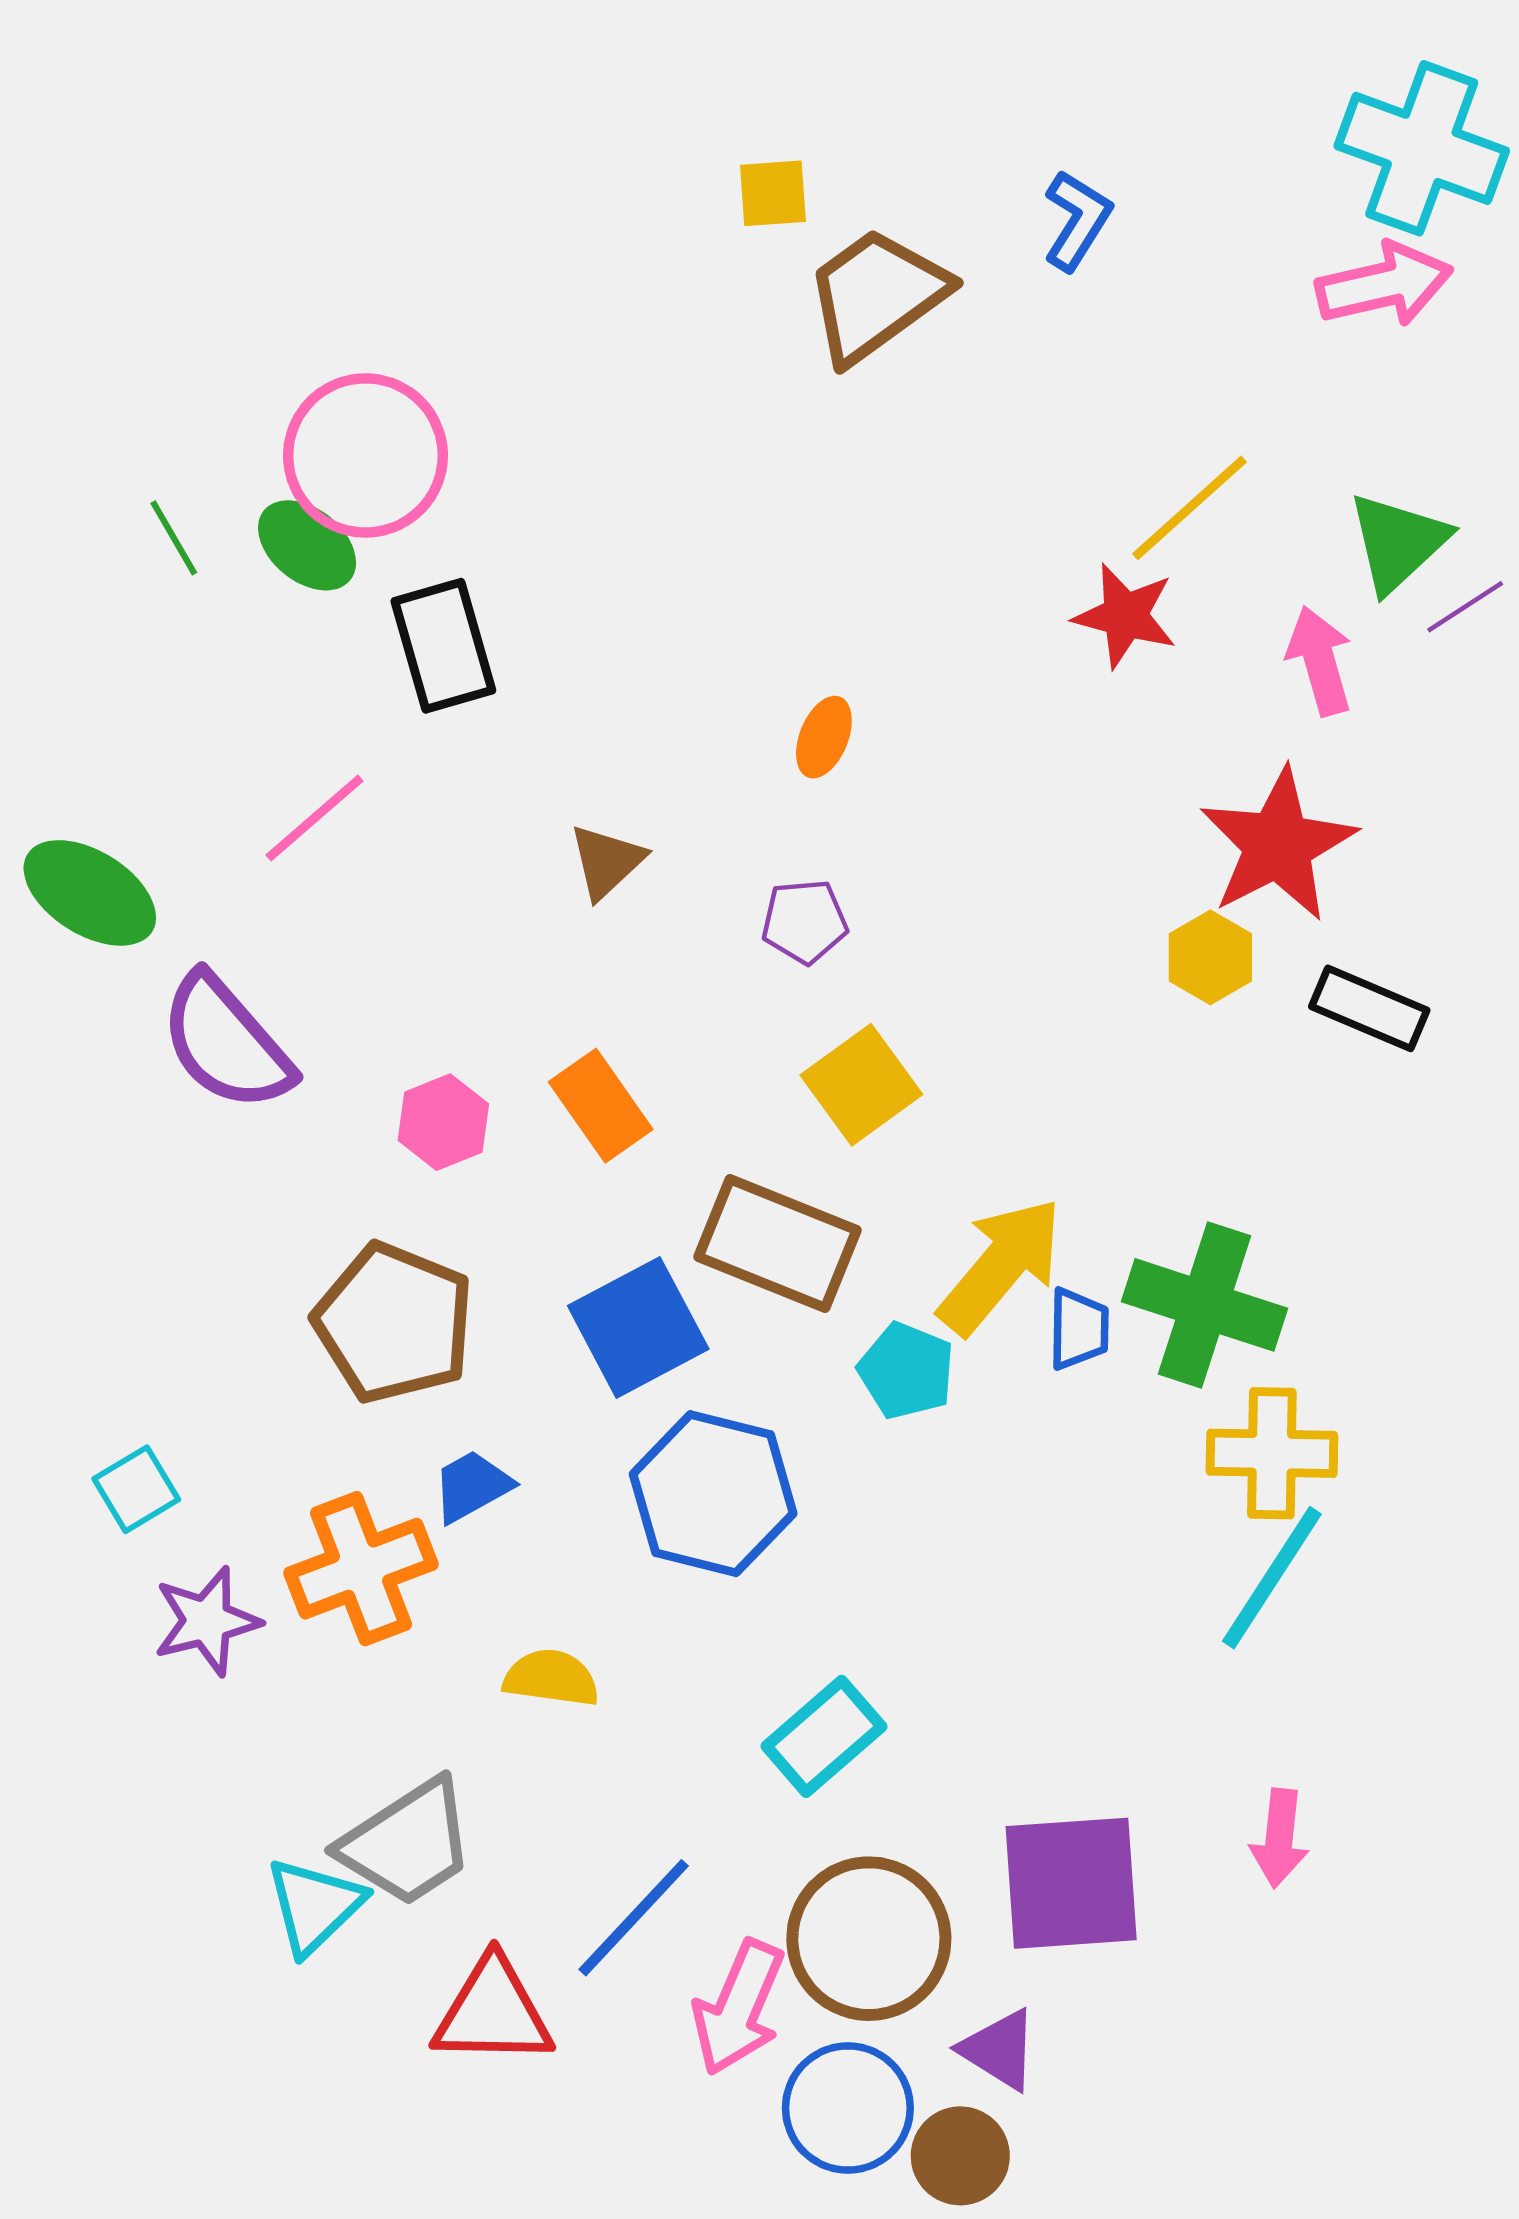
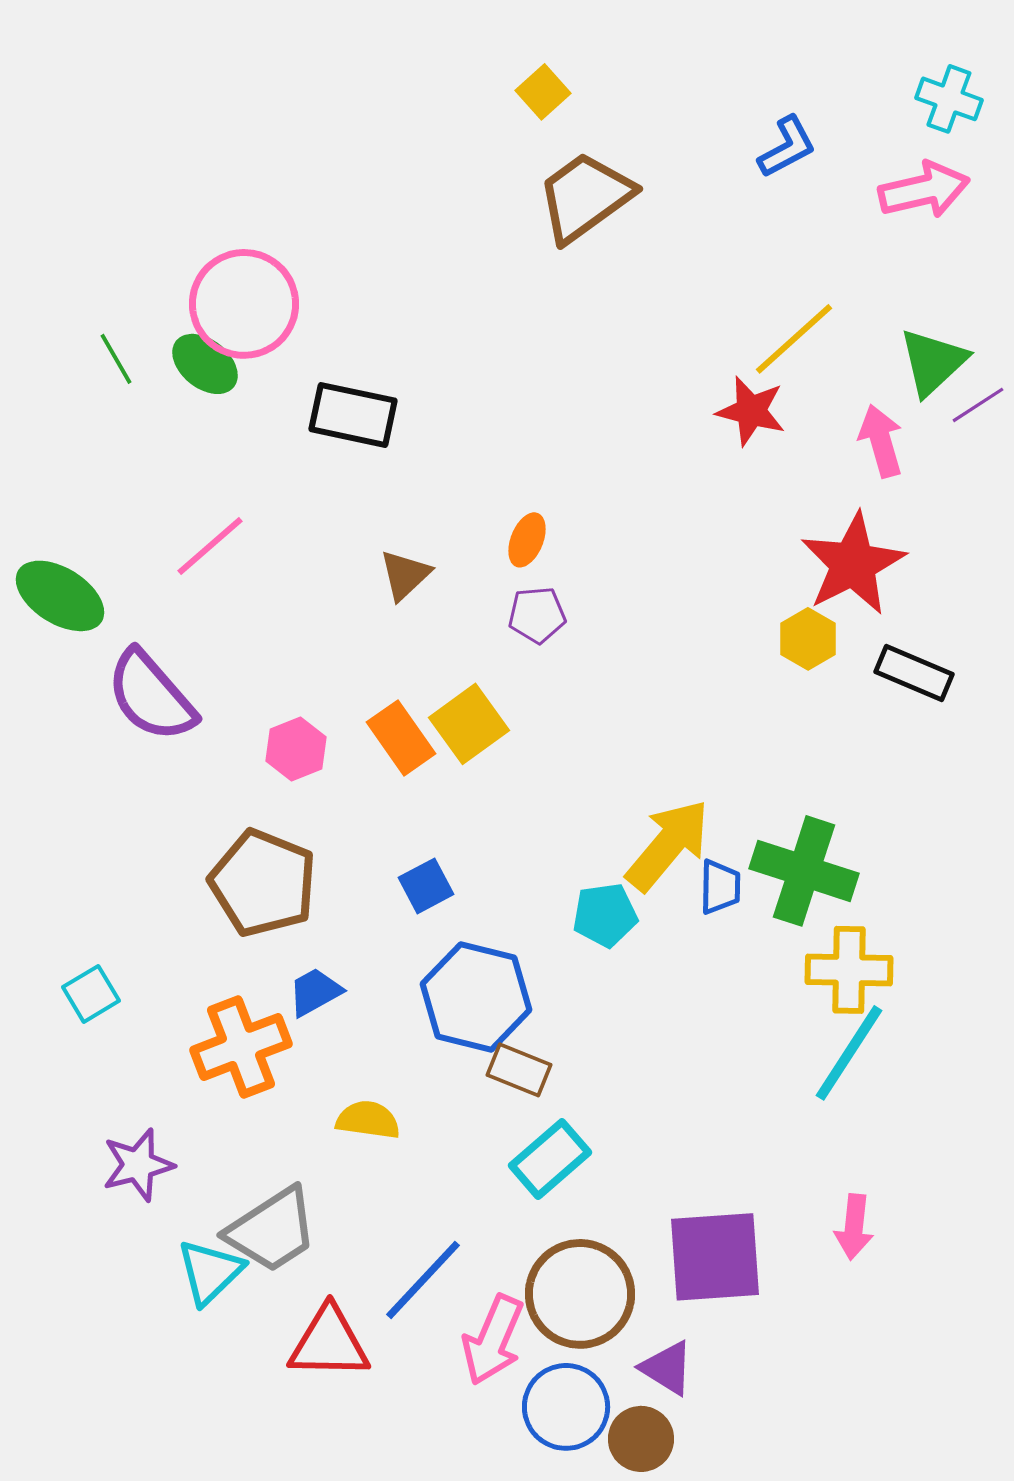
cyan cross: (1422, 148) -> (949, 99), size x0.6
yellow square: (773, 193) -> (543, 92), moved, turned -38
blue L-shape: (1077, 220) -> (787, 147), moved, turned 30
black rectangle: (443, 646) -> (353, 415), moved, turned -62
orange ellipse: (824, 737) -> (527, 540), moved
yellow square: (861, 1085) -> (469, 724), moved
brown rectangle: (777, 1243) -> (519, 1070), moved, size x0.6
blue square: (638, 1327) -> (426, 886), size x0.6
cyan pentagon: (906, 1371) -> (605, 915), turned -30
purple star: (207, 1621) -> (138, 1165), moved

